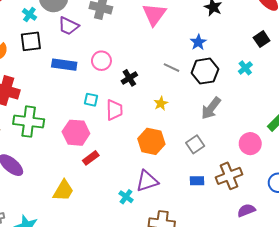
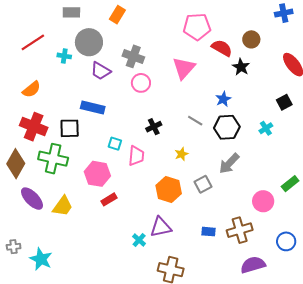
cyan cross: (29, 14) -> (64, 56), turned -32
black square: (31, 41) -> (70, 128), moved
pink circle: (101, 61) -> (141, 83), moved
gray square: (195, 144) -> (203, 184), moved
yellow trapezoid: (63, 191) -> (63, 206), moved
purple semicircle: (246, 210) -> (253, 265), size x1.4

